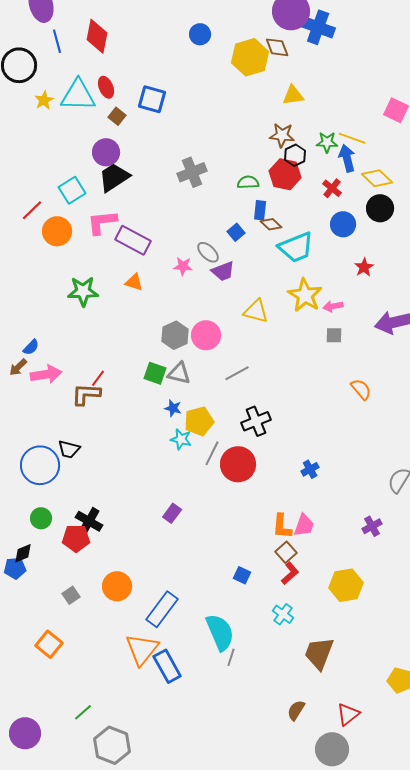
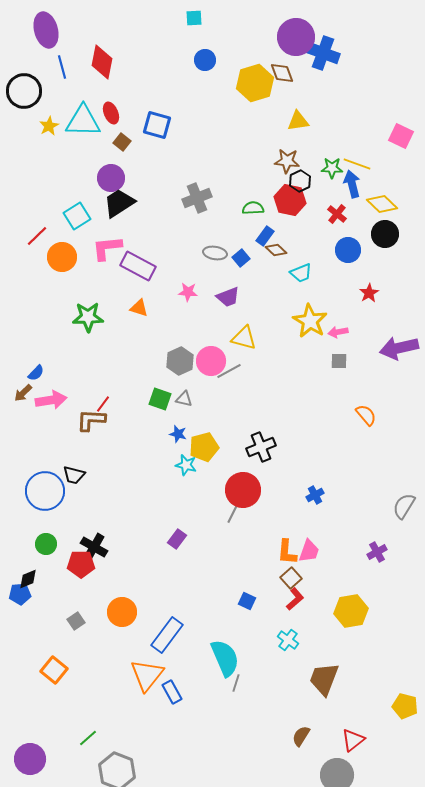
blue rectangle: (260, 210) -> (265, 236), turned 30
cyan trapezoid: (296, 247) -> (301, 273), size x0.6
gray ellipse: (208, 252) -> (215, 253), moved, turned -35
yellow triangle: (256, 311) -> (244, 338), moved
gray triangle: (179, 373) -> (184, 399), size x0.7
gray line: (237, 373) -> (229, 371), moved
gray line: (212, 453) -> (234, 511), moved
blue rectangle: (167, 666) -> (172, 692), size x0.7

